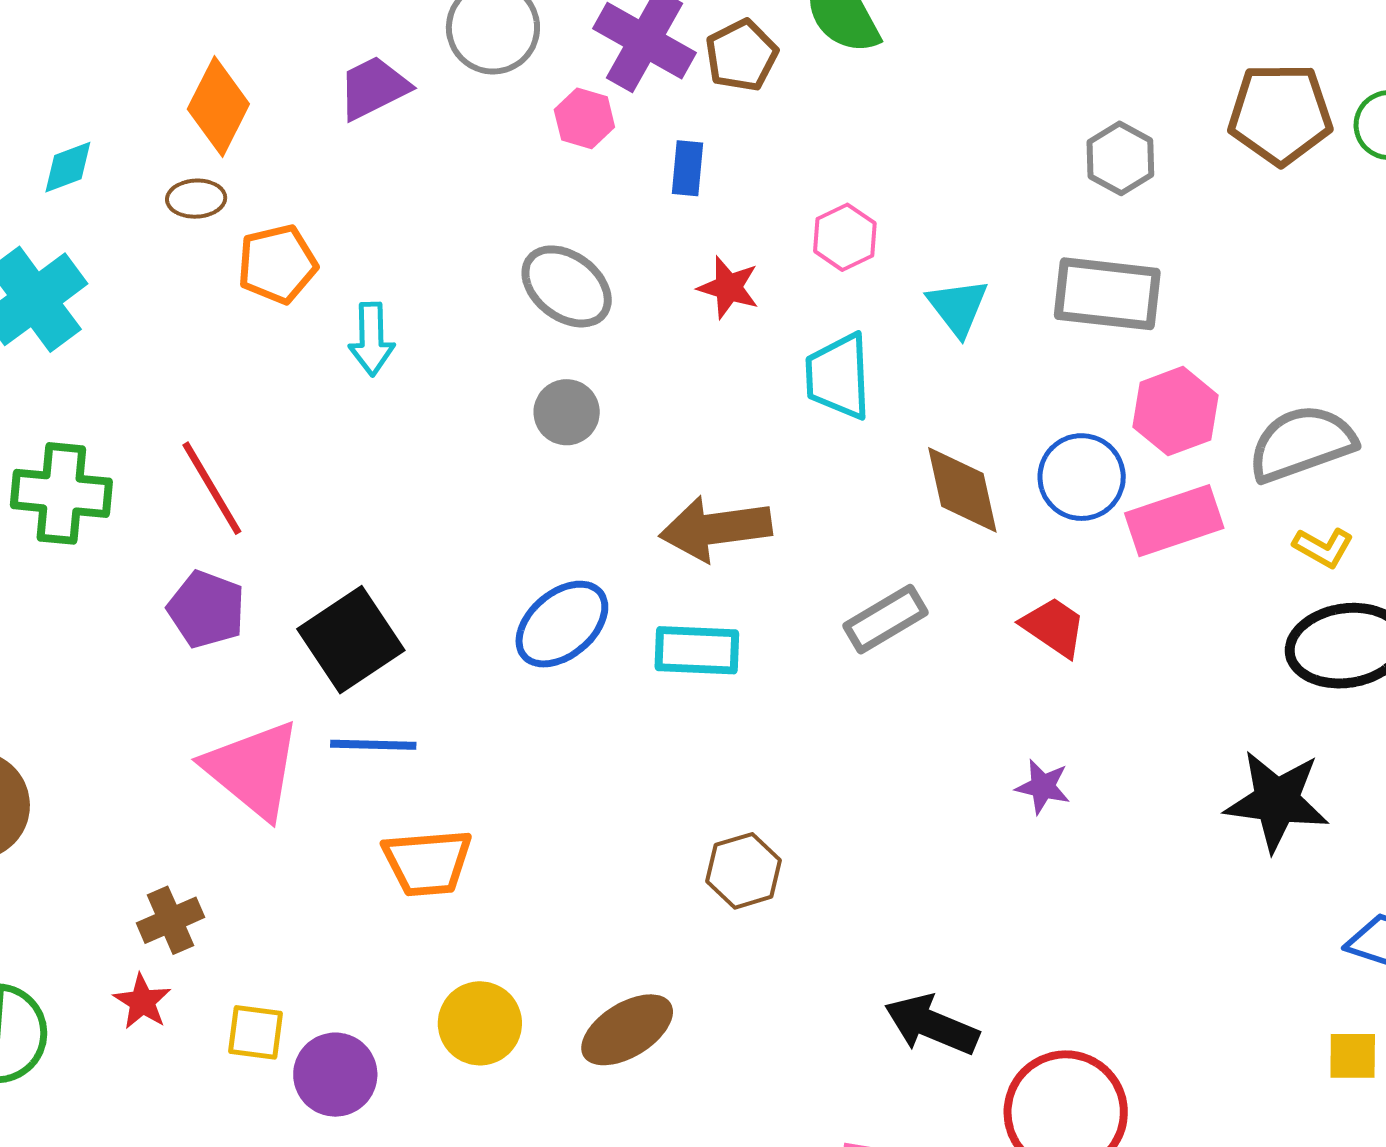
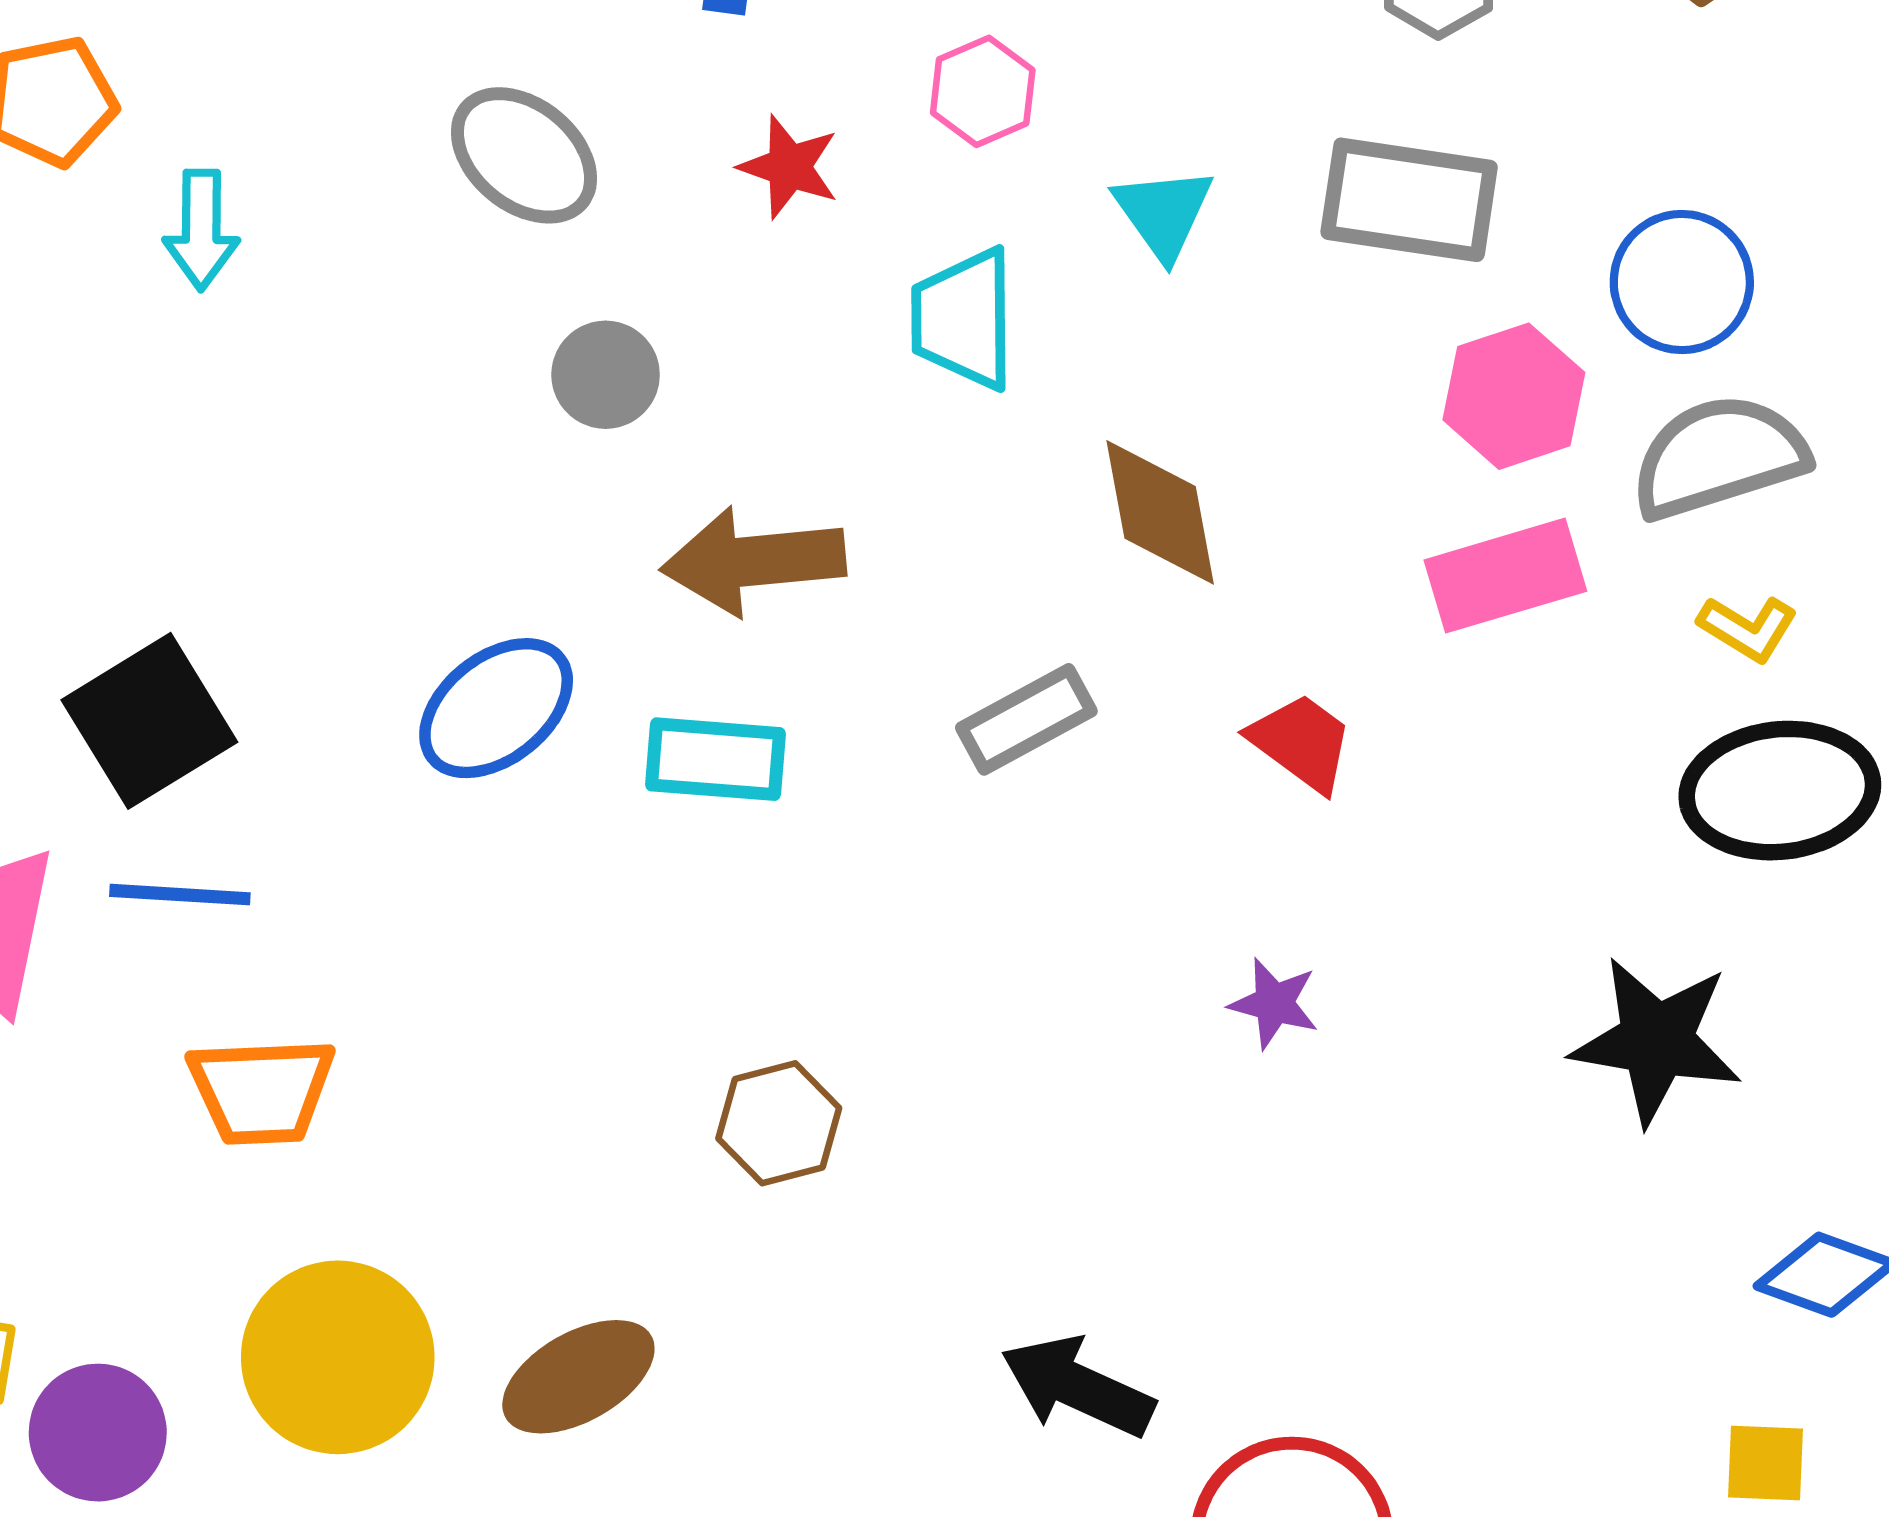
gray circle: (567, 412) -> (606, 375), moved
blue circle: (1082, 477) -> (1682, 282), moved
yellow circle: (480, 1023) -> (338, 1357), size x1.4

